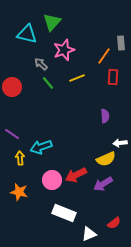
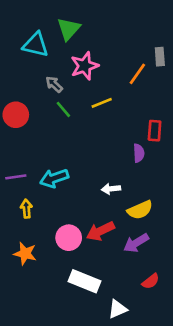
red rectangle: (113, 77) -> (155, 131), moved
purple line: (12, 134) -> (16, 177), turned -42
white arrow: (120, 143) -> (111, 189), moved
cyan arrow: (41, 147) -> (54, 178), moved
red semicircle: (114, 223) -> (151, 281), moved

